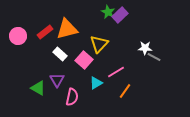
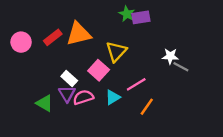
purple rectangle: (120, 15) -> (141, 17), turned 35
white rectangle: (60, 54) -> (69, 78), moved
pink semicircle: (72, 97) -> (83, 97), moved, turned -120

